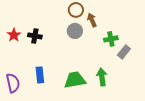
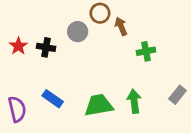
gray circle: (75, 31) -> (78, 32), moved
gray rectangle: (124, 52) -> (178, 95), moved
blue rectangle: (40, 75) -> (53, 99), turned -49

